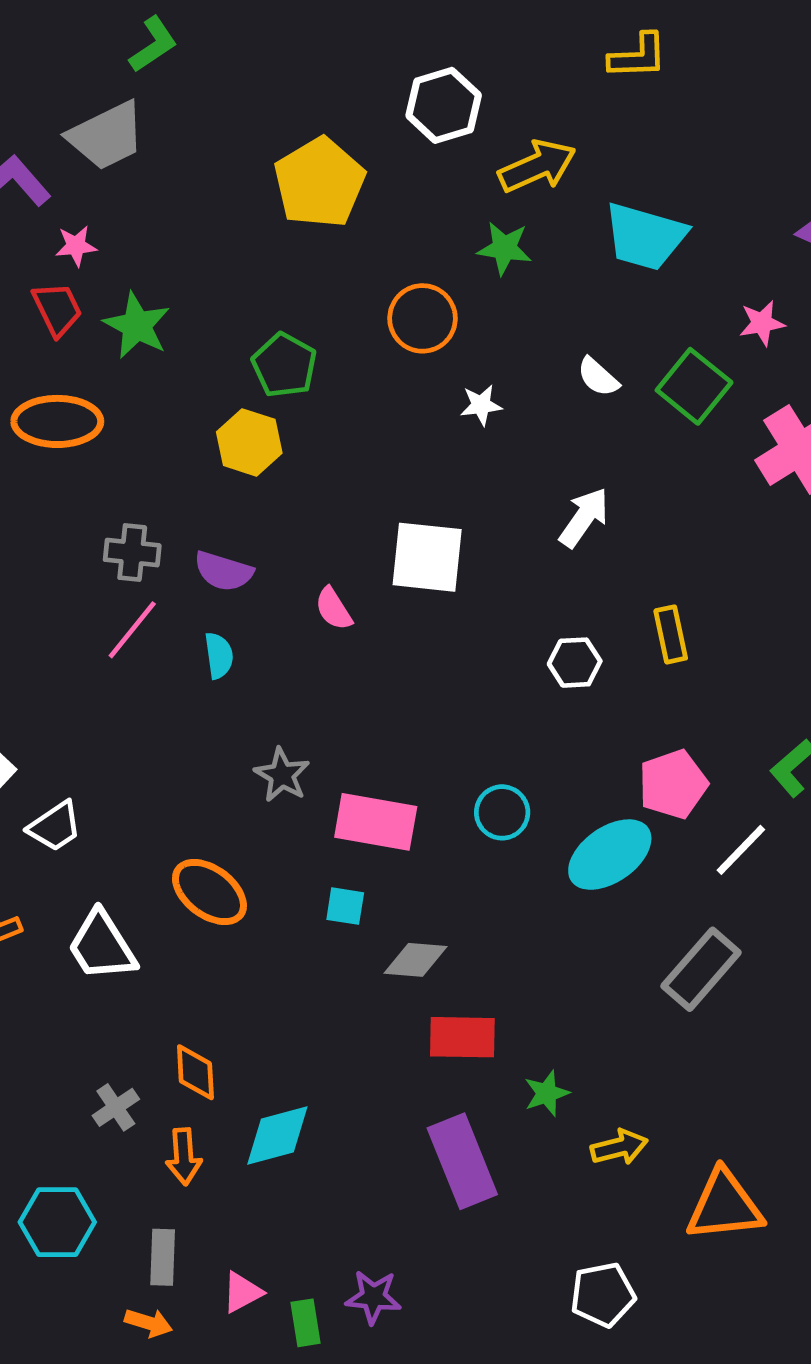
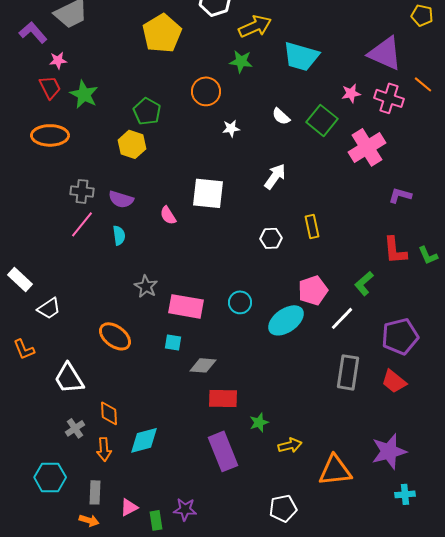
white trapezoid: (102, 946) -> (69, 378), moved
gray rectangle: (701, 969) -> (348, 372), moved, turned -32

